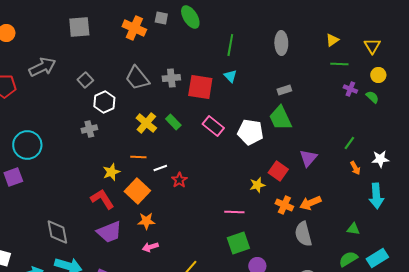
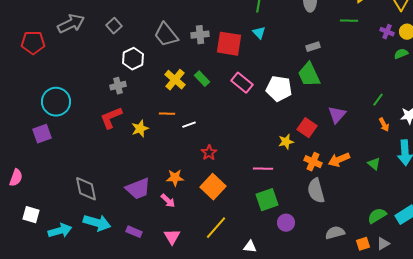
green line: (339, 64) -> (349, 21), moved
gray square: (85, 80) -> (114, 26), moved
purple cross: (350, 89) -> (387, 32), moved
green semicircle: (372, 97) -> (401, 54), turned -64
red star: (179, 180) -> (209, 153), moved
orange square: (137, 191) -> (213, 187), moved
red L-shape: (102, 199) -> (111, 118), moved, turned -80
green triangle: (353, 229) -> (374, 164), moved, turned 32
gray semicircle: (303, 234) -> (316, 191), moved
pink arrow: (150, 247) -> (168, 201), moved, turned -119

